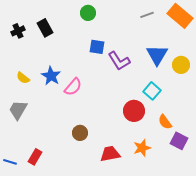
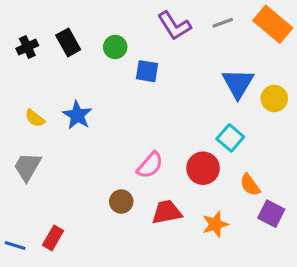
green circle: (88, 13) -> (115, 47), moved
purple L-shape: (119, 61) -> (174, 26), moved
pink semicircle: (73, 87) -> (150, 165), moved
red trapezoid: (110, 154) -> (167, 212), moved

